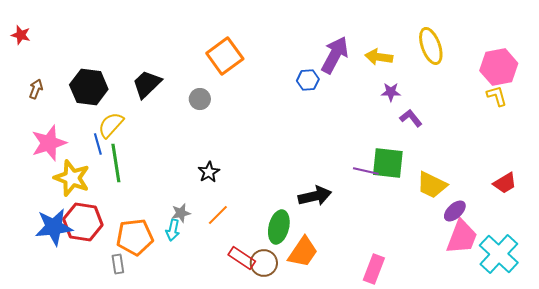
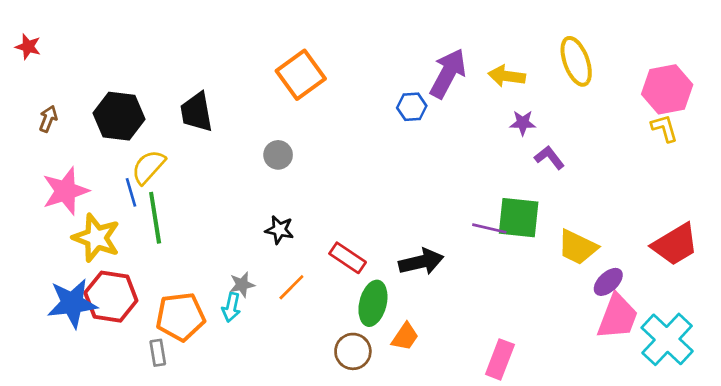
black trapezoid: (147, 84) -> (197, 112), turned -56
gray circle: (200, 99) -> (278, 155), moved
black star: (209, 172) -> (279, 230), turned -30
red trapezoid: (505, 183) -> (675, 244), size x1.5
orange trapezoid: (303, 252) -> (405, 337), size x0.7
red rectangle: (242, 258) -> (348, 258), moved

